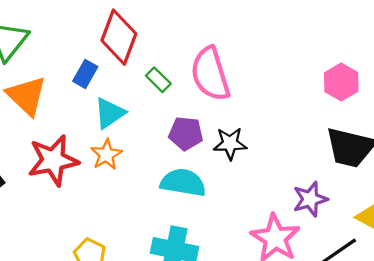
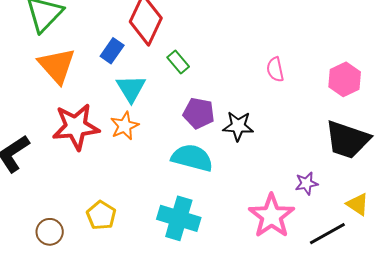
pink semicircle: (210, 74) -> (275, 69), moved, size x0.5
cyan triangle: (110, 113) -> (131, 88), turned -32
purple star: (310, 199) -> (306, 183), size x0.7

